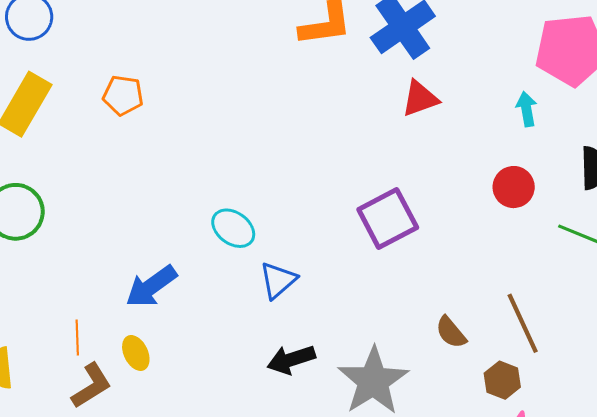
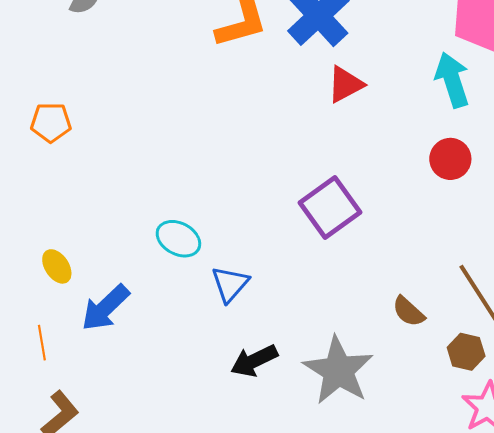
cyan arrow: (526, 109) -> (452, 80), size x1.6
orange line: (77, 338) -> (42, 343), moved
yellow ellipse: (136, 353) -> (57, 266), moved

